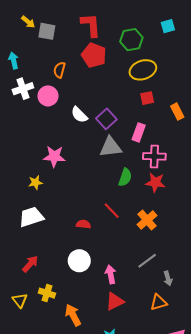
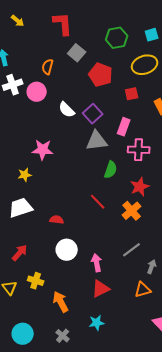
red L-shape: (91, 25) -> (63, 24), moved
cyan square: (168, 26) -> (152, 35), moved
gray square: (47, 31) -> (77, 53), moved, turned 30
red pentagon: (94, 55) -> (101, 75), moved
yellow ellipse: (143, 70) -> (145, 65), moved
red star: (155, 183) -> (140, 187), moved, turned -30
red semicircle: (83, 224) -> (57, 220), moved
gray arrow: (168, 278) -> (152, 267), turned -144

